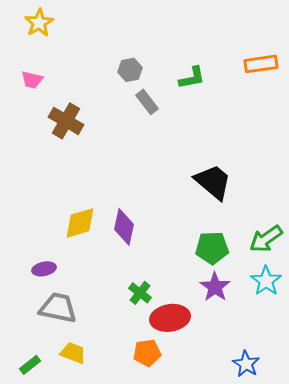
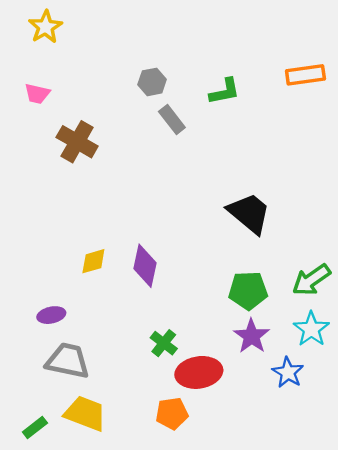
yellow diamond: (80, 223) -> (93, 261), size x0.7
yellow trapezoid: (73, 353) -> (85, 413), size x1.4
blue star: (246, 364) -> (288, 372), moved

